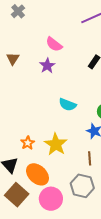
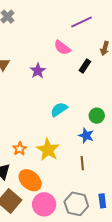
pink semicircle: (54, 44) -> (62, 48), moved
cyan semicircle: (68, 105) -> (59, 109), turned 126
gray hexagon: (82, 186) -> (76, 204), moved

